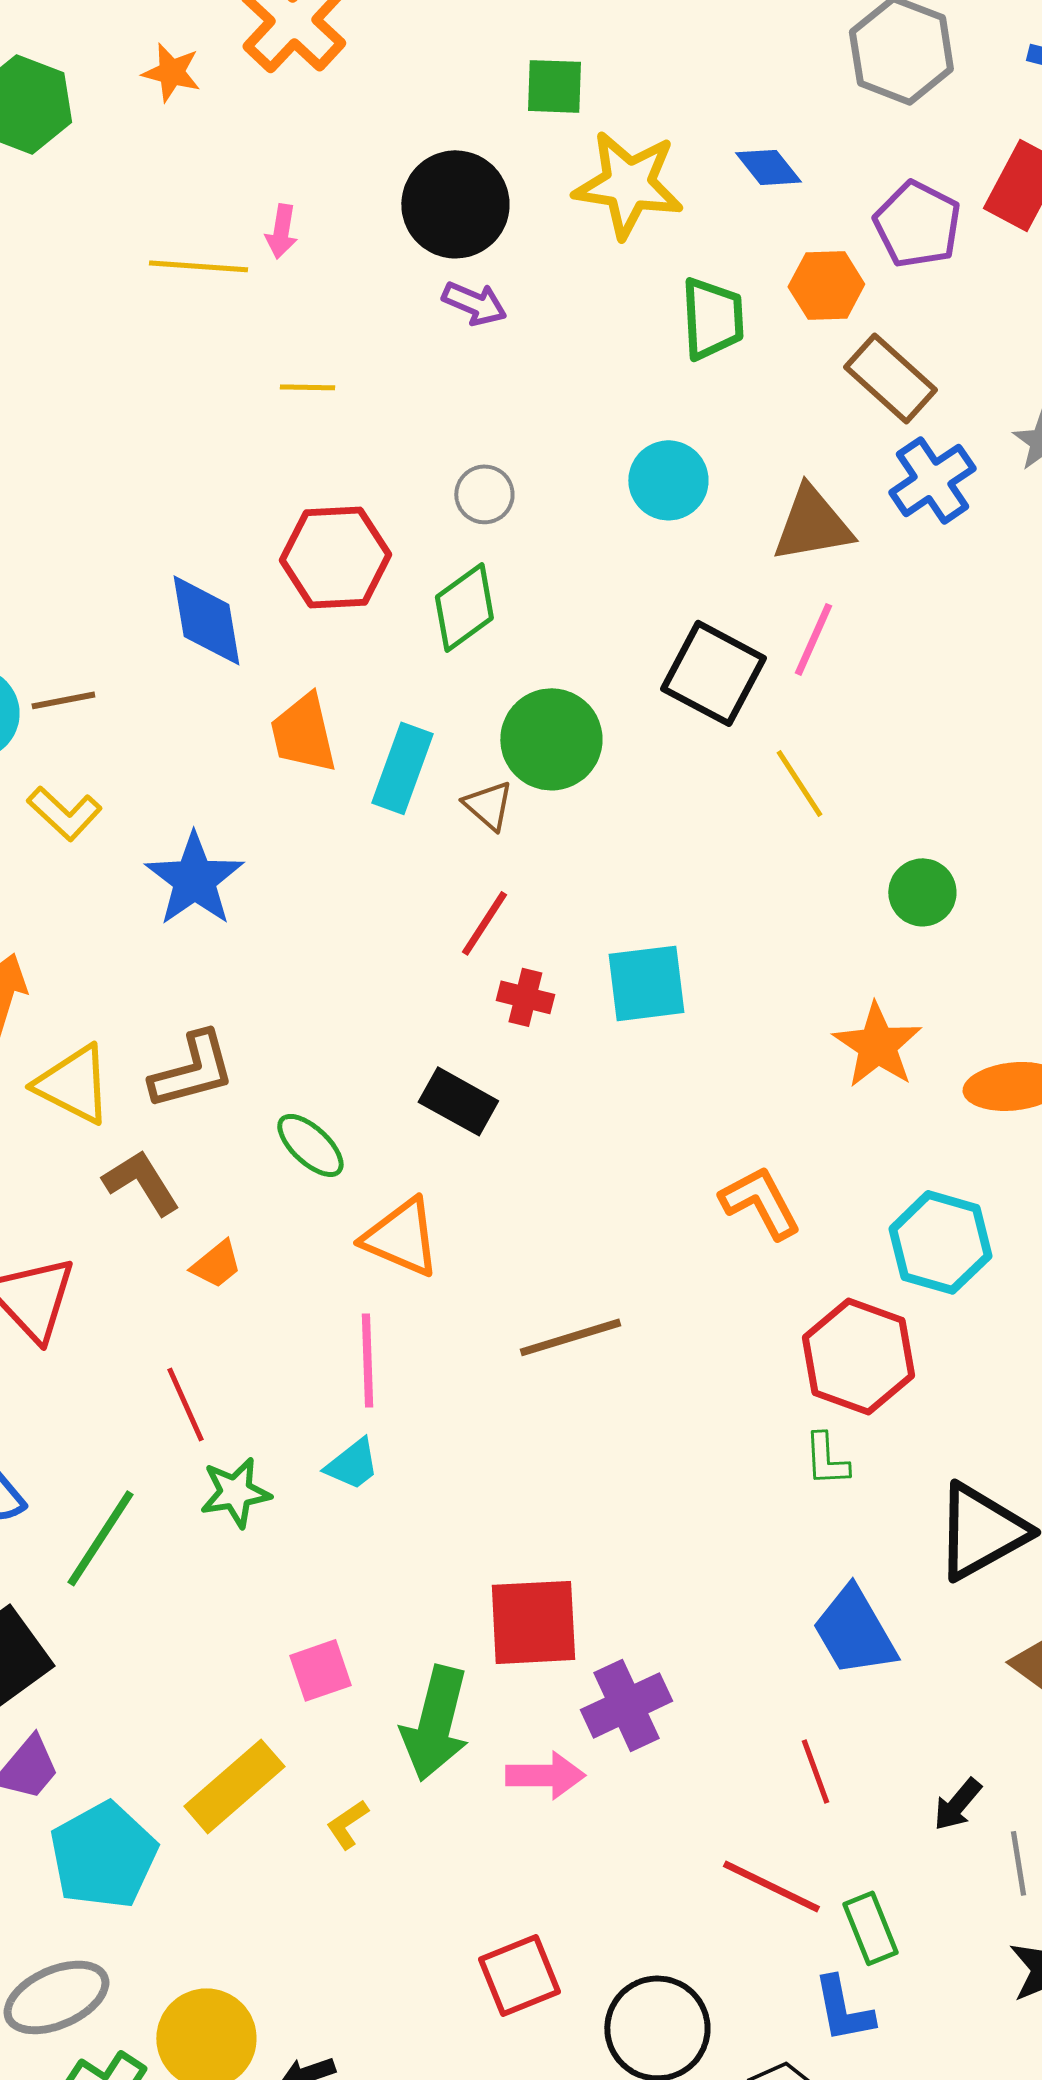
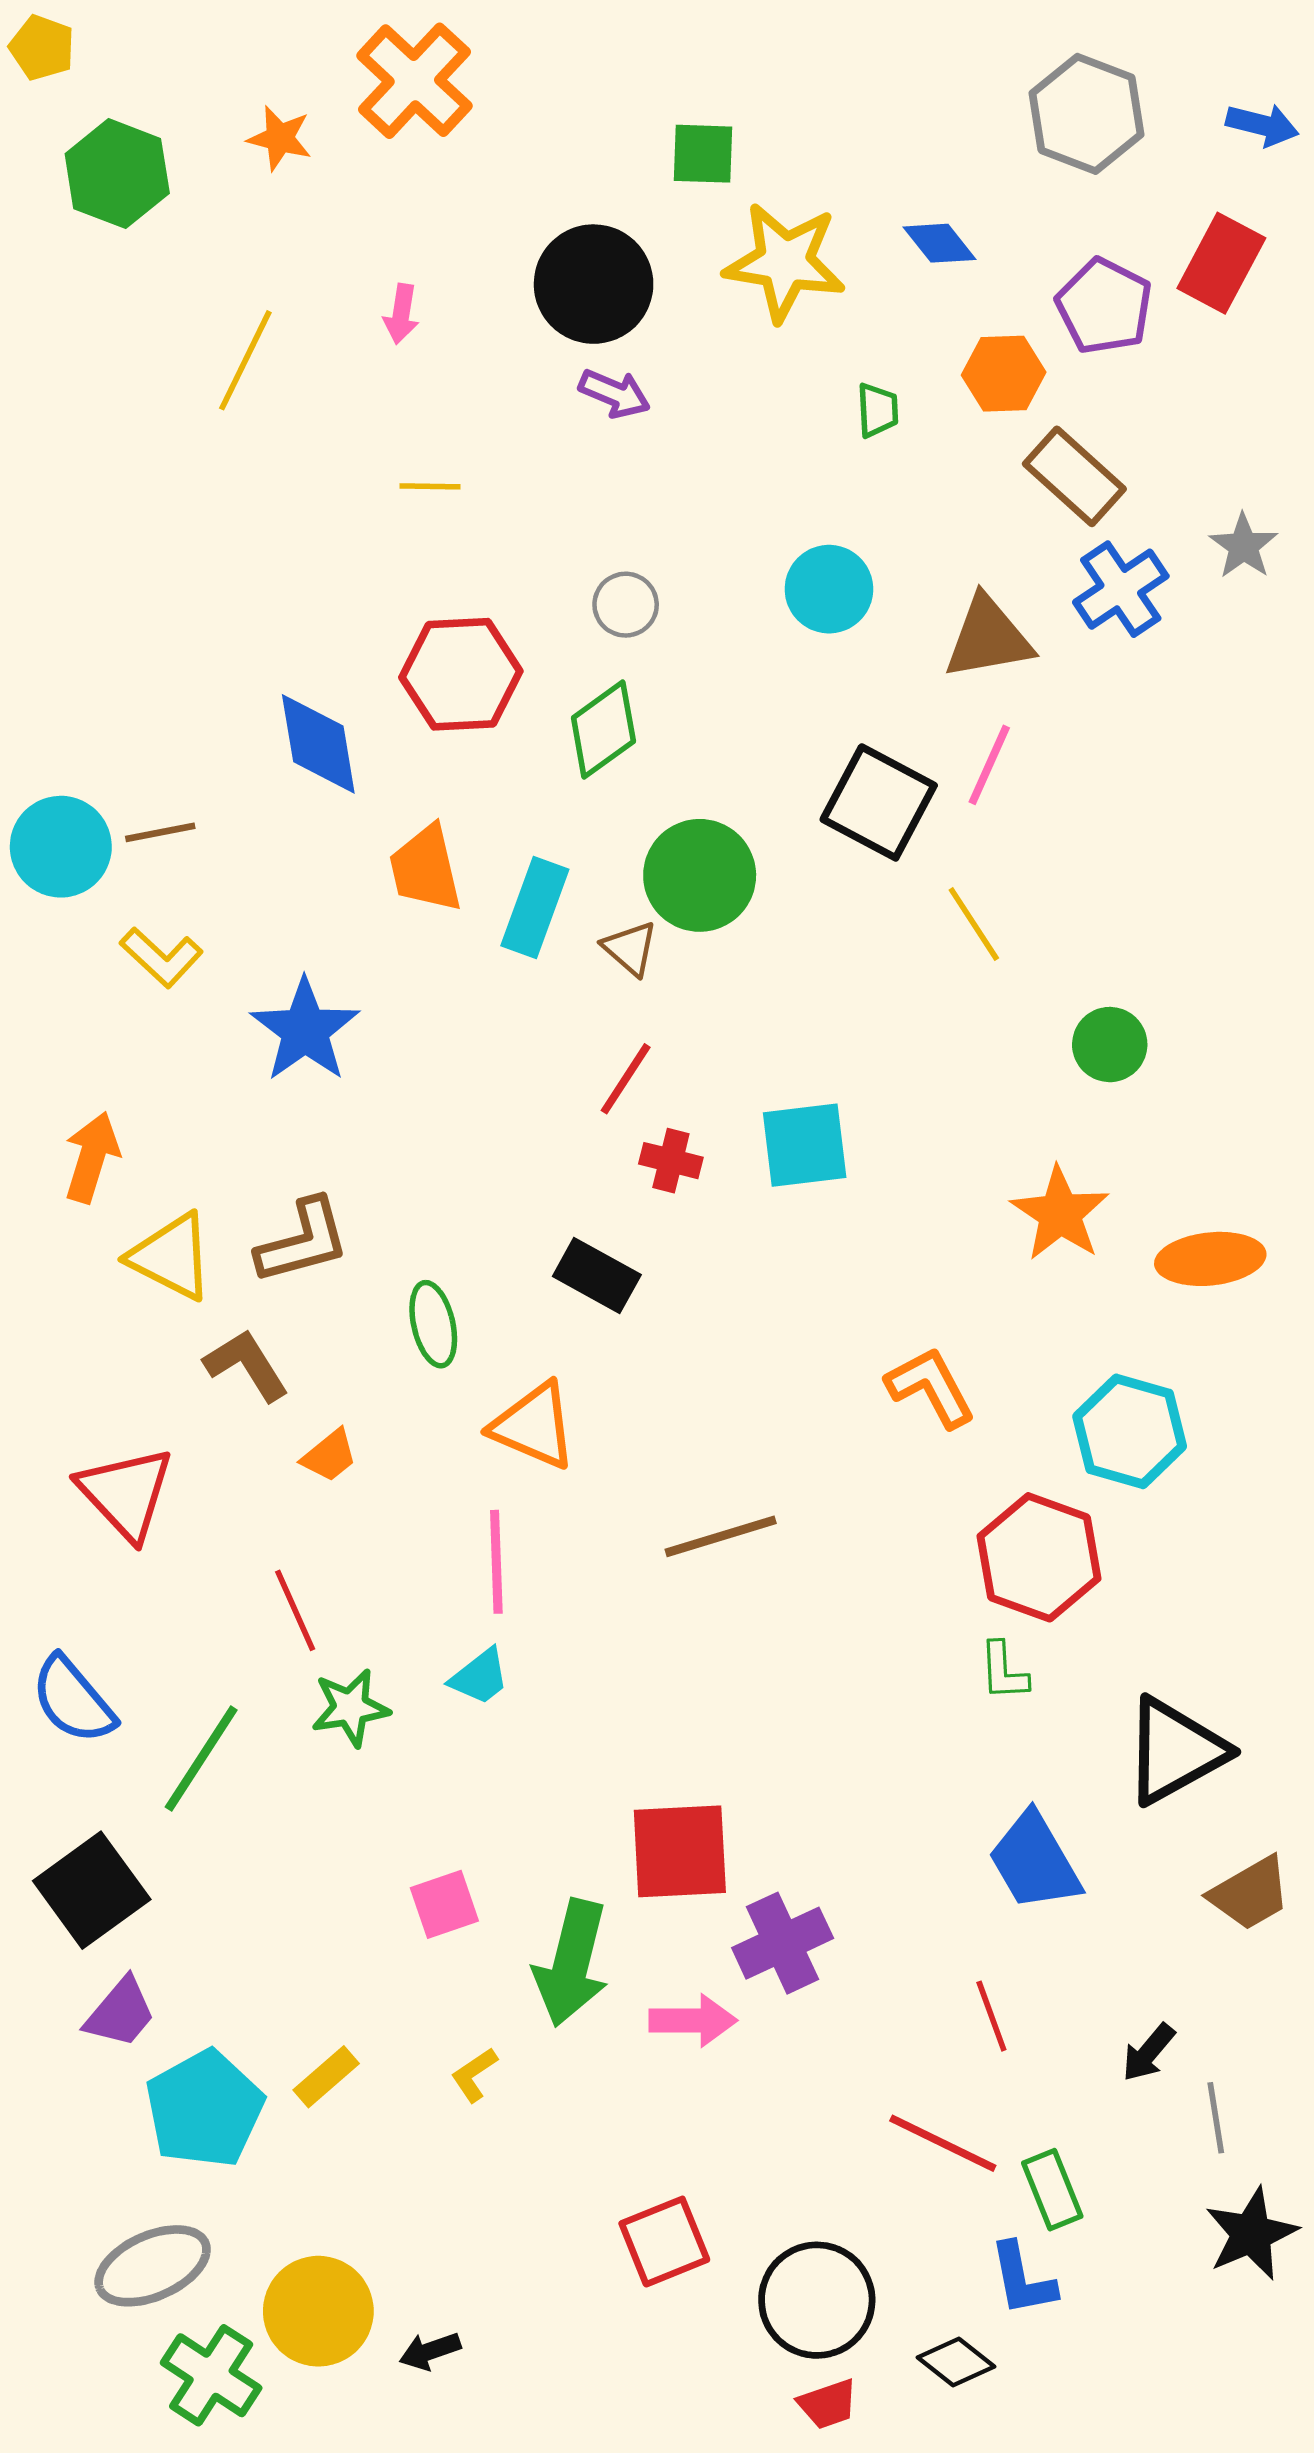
yellow line: (198, 266) -> (245, 360), moved, turned -68
green trapezoid: (712, 318) -> (878, 410), size x0.6
green ellipse: (310, 1145) -> (433, 1324), turned 34
yellow rectangle: (234, 1786) -> (326, 2077), moved, size x0.6

